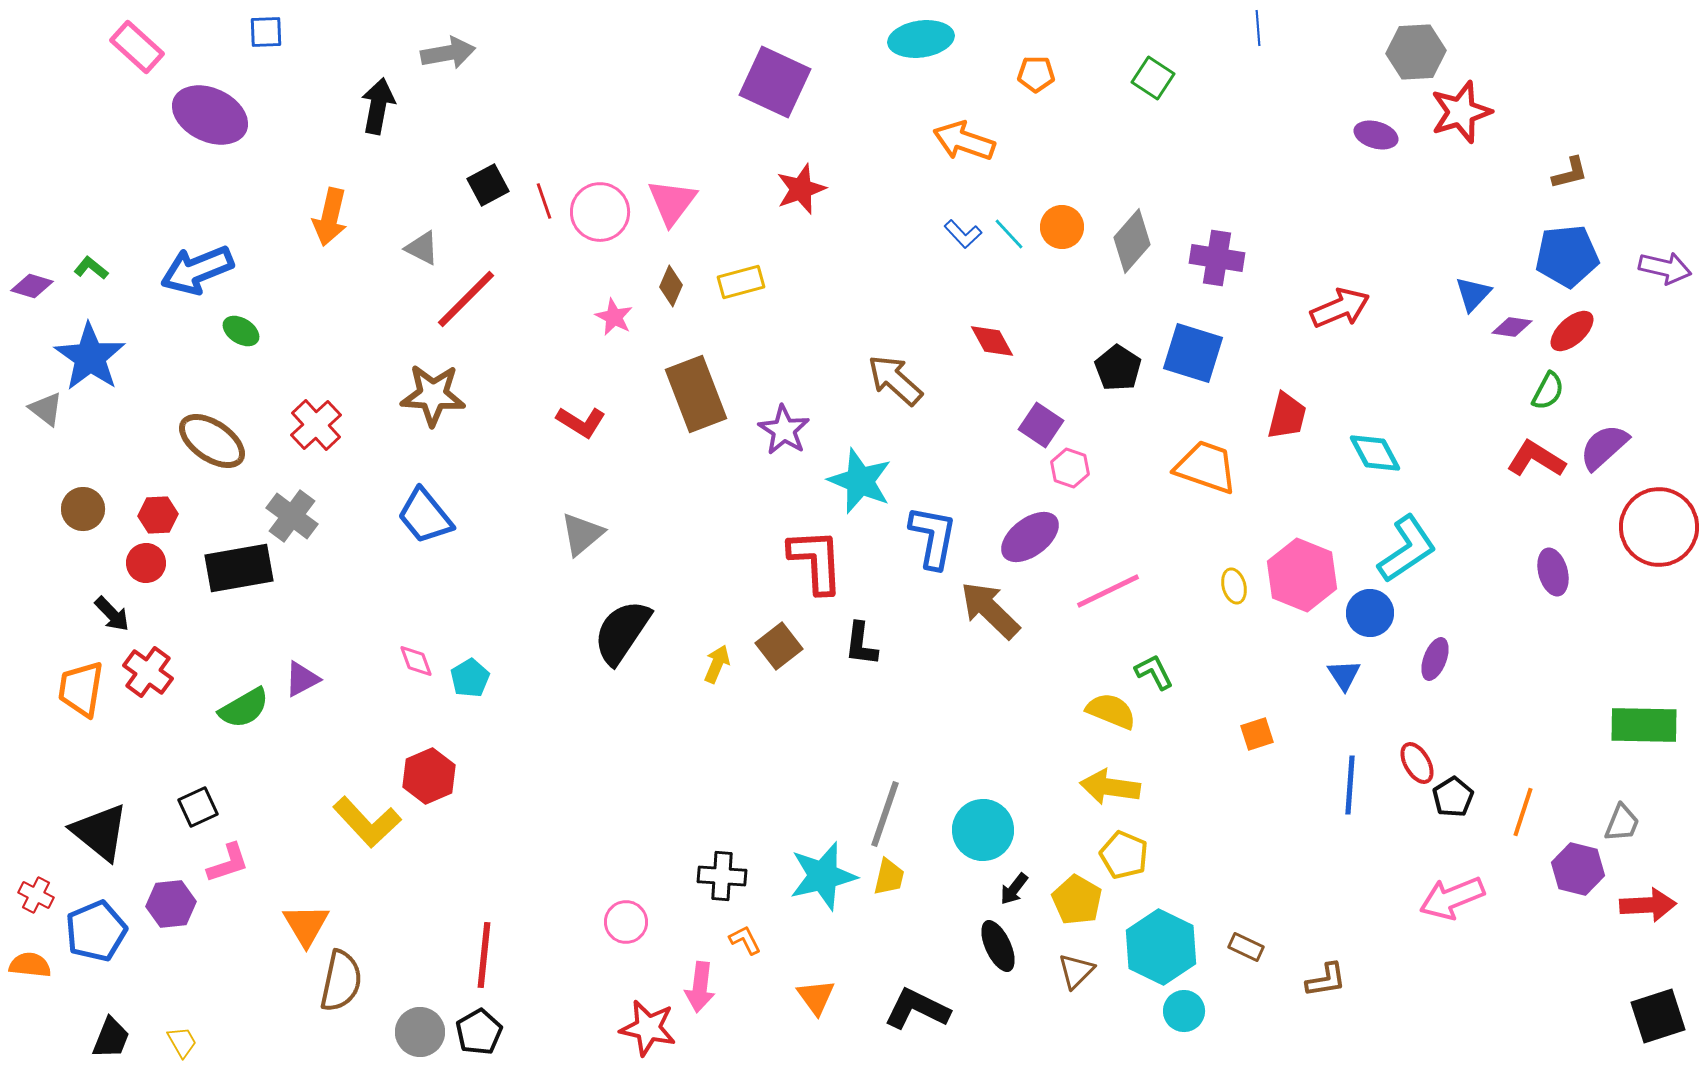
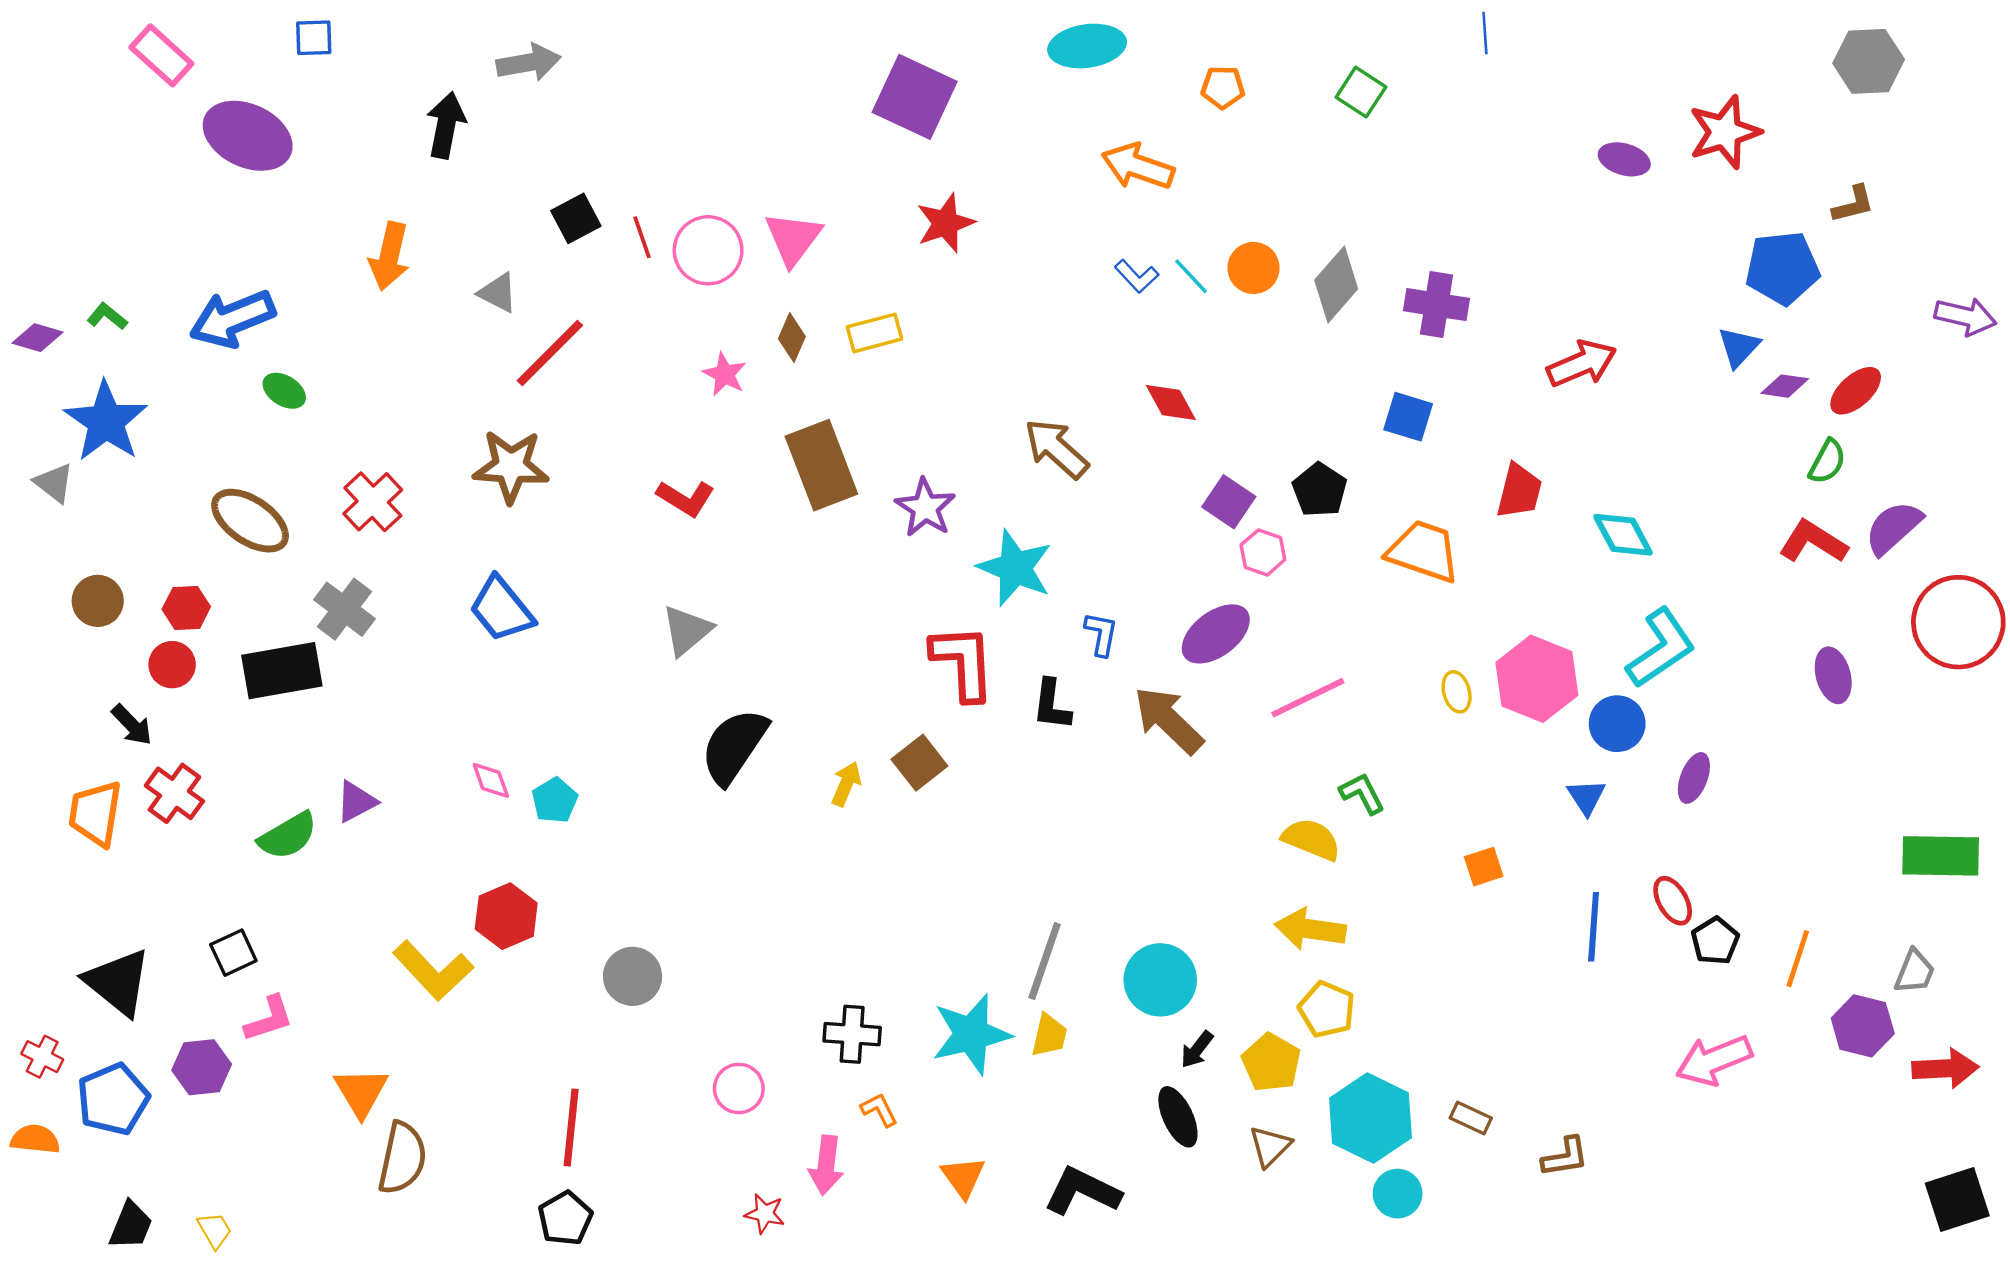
gray hexagon: (1416, 52) -> (1869, 61), moved
blue pentagon: (1567, 256) -> (1782, 268), moved
blue square: (1193, 353) -> (1408, 417), size x0.7
black pentagon: (1118, 368) -> (1320, 490), moved
blue L-shape: (933, 537) -> (1101, 634), size x0.6
black L-shape: (861, 644) -> (1052, 705), moved
red star: (648, 1028) -> (765, 1214), size x0.6
gray circle: (420, 1032) -> (633, 976), moved

